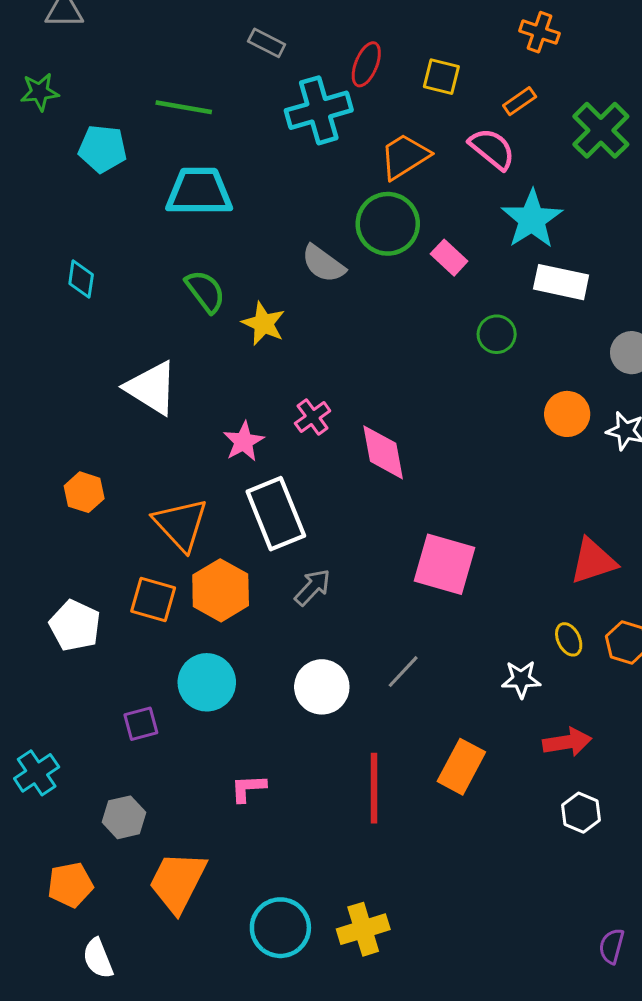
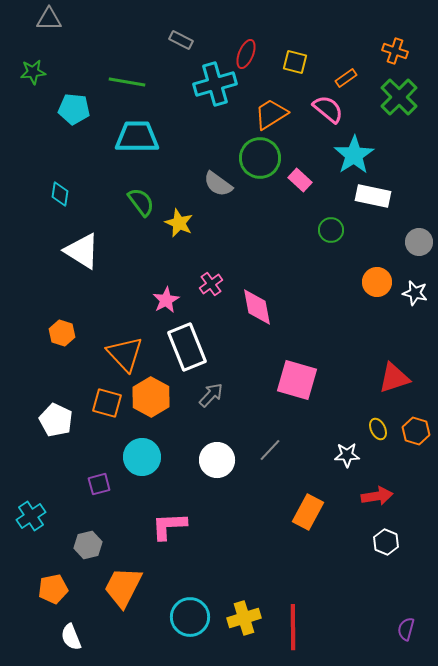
orange cross: (540, 32) -> (395, 51), moved
white triangle: (152, 388) -> (82, 251), moved
pink L-shape: (248, 788) -> (169, 526), size x1.5
red line: (374, 788) -> (293, 627), moved

